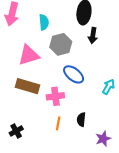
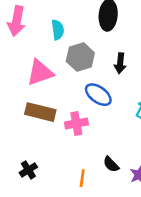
black arrow: (93, 36) -> (120, 63), moved
black semicircle: (81, 119) -> (111, 164), moved, turned -48
orange line: (58, 123) -> (82, 178), moved

